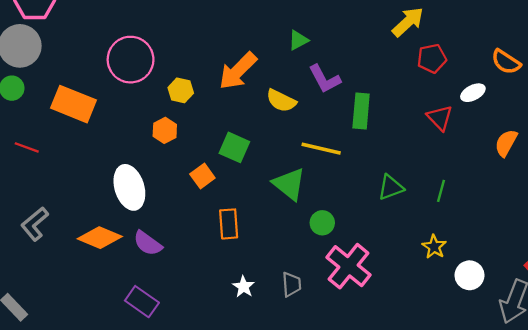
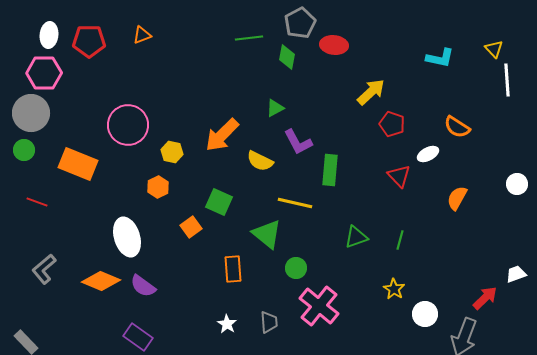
red pentagon: (432, 58) -> (392, 124), turned 30
orange rectangle: (229, 224) -> (233, 269), moved

